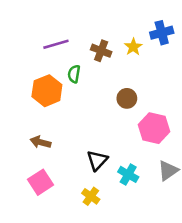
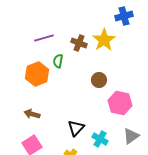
blue cross: (162, 33) -> (124, 16), moved
yellow star: (133, 47) -> (104, 40), size x1.6

